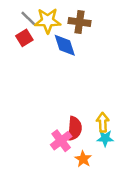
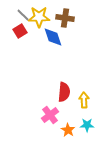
red semicircle: (75, 128) -> (64, 92), moved
cyan star: (105, 138) -> (87, 125), moved

